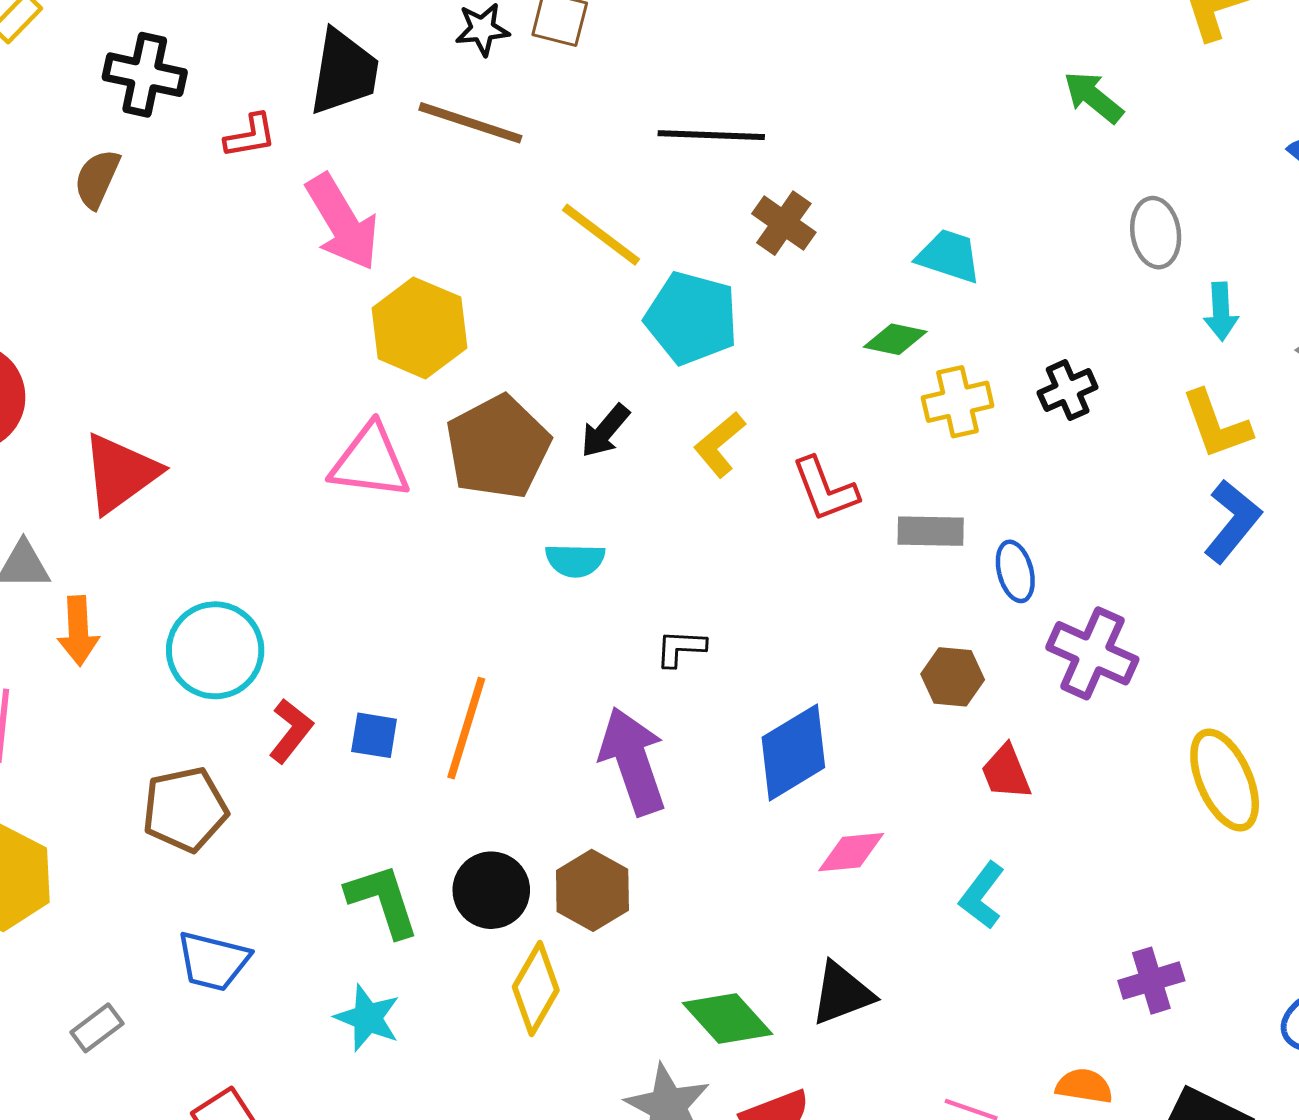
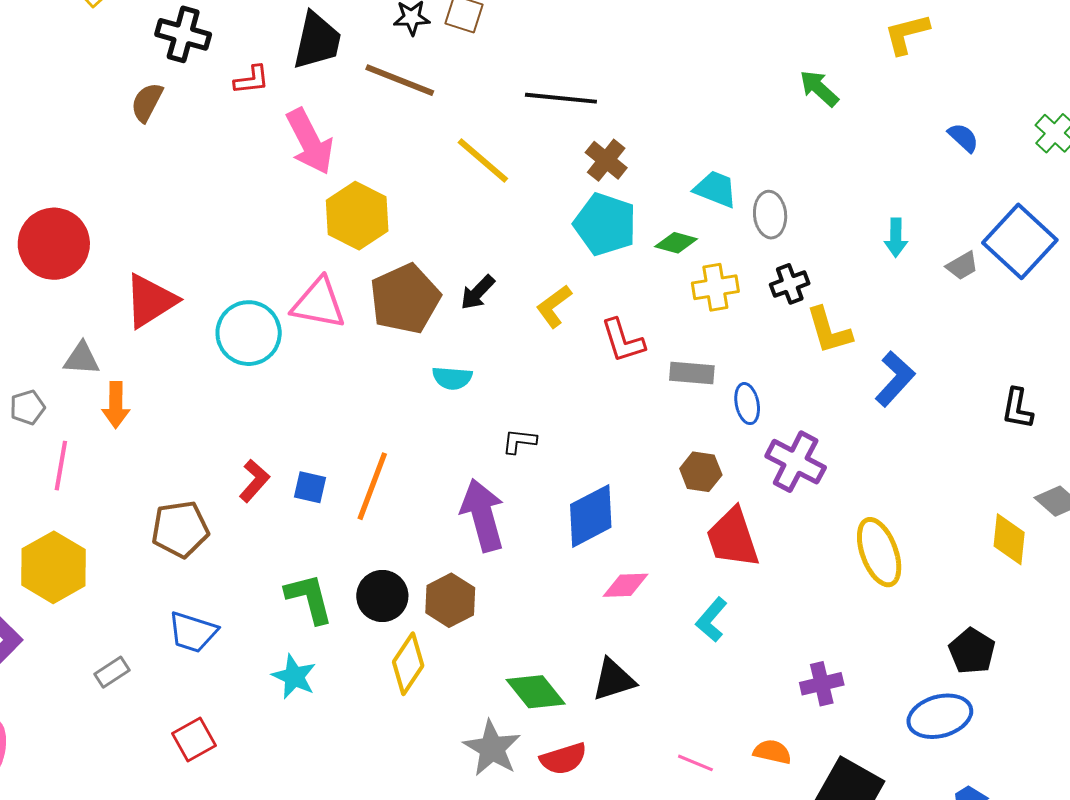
gray ellipse: (1156, 233) -> (770, 215), moved
cyan pentagon: (692, 318) -> (605, 224), moved
yellow L-shape: (1216, 425) -> (829, 331), moved
cyan circle: (215, 650) -> (249, 333), moved
red trapezoid: (1006, 772) -> (733, 538), size x1.6

